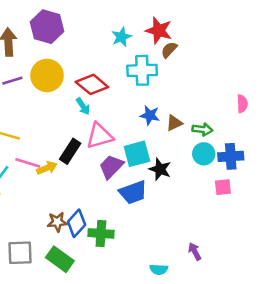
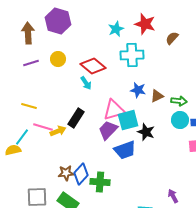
brown semicircle: (169, 50) -> (172, 38), moved
yellow circle: (47, 75) -> (58, 59), size x0.6
pink triangle: (100, 136) -> (114, 110), moved

